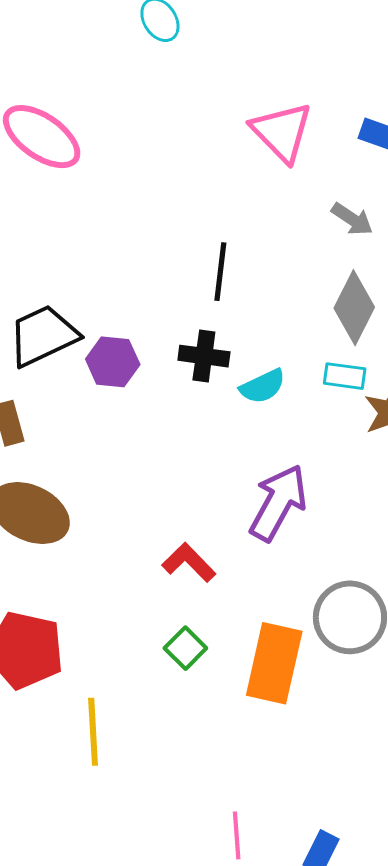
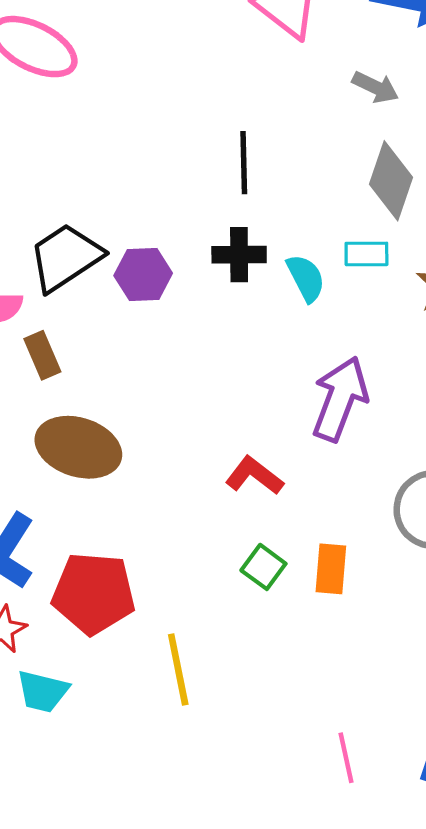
cyan rectangle: (345, 376) -> (366, 254), moved
cyan semicircle: (263, 386) -> (306, 278), turned -84
orange rectangle: (274, 663) -> (331, 569), moved, size x0.6

